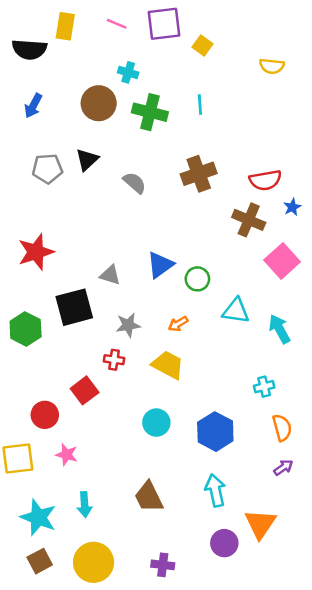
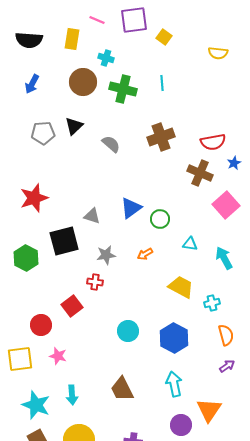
yellow rectangle: (65, 26) -> (72, 39), moved
cyan triangle: (236, 311) -> (190, 244), size x0.7
yellow trapezoid: (168, 365) -> (181, 287), moved

